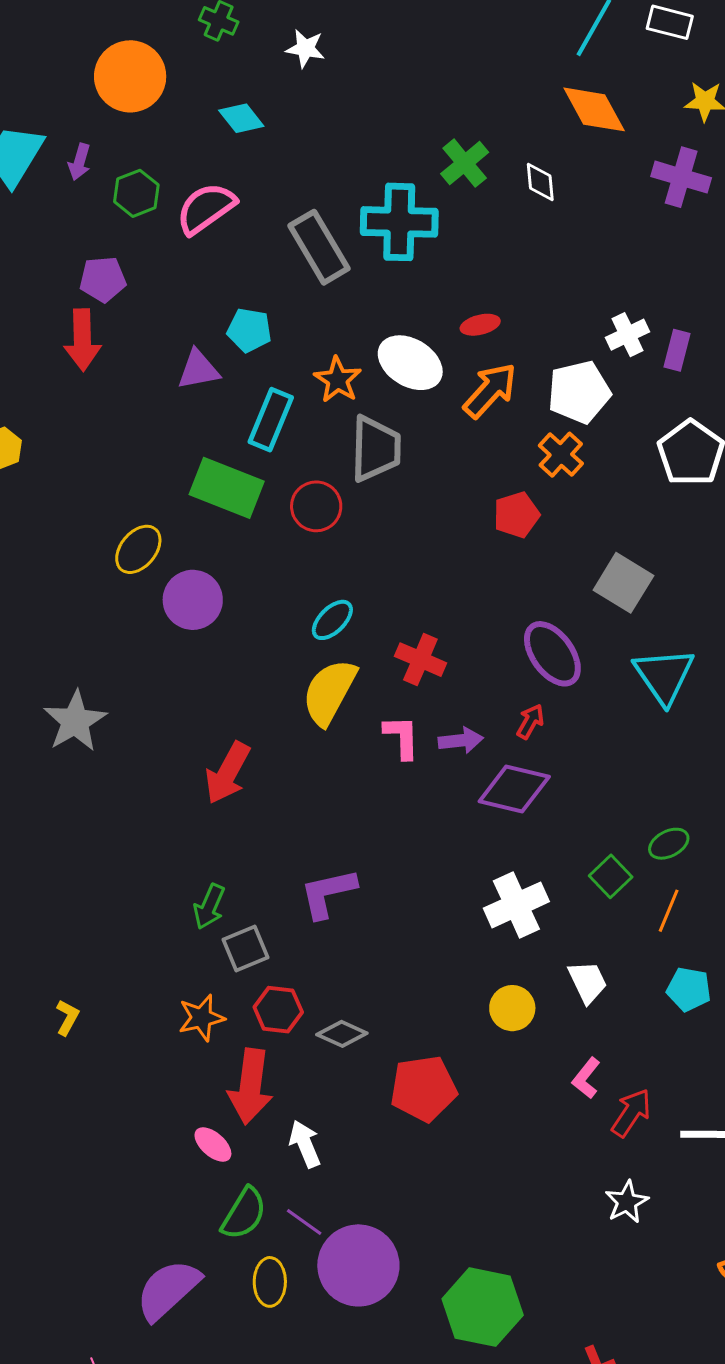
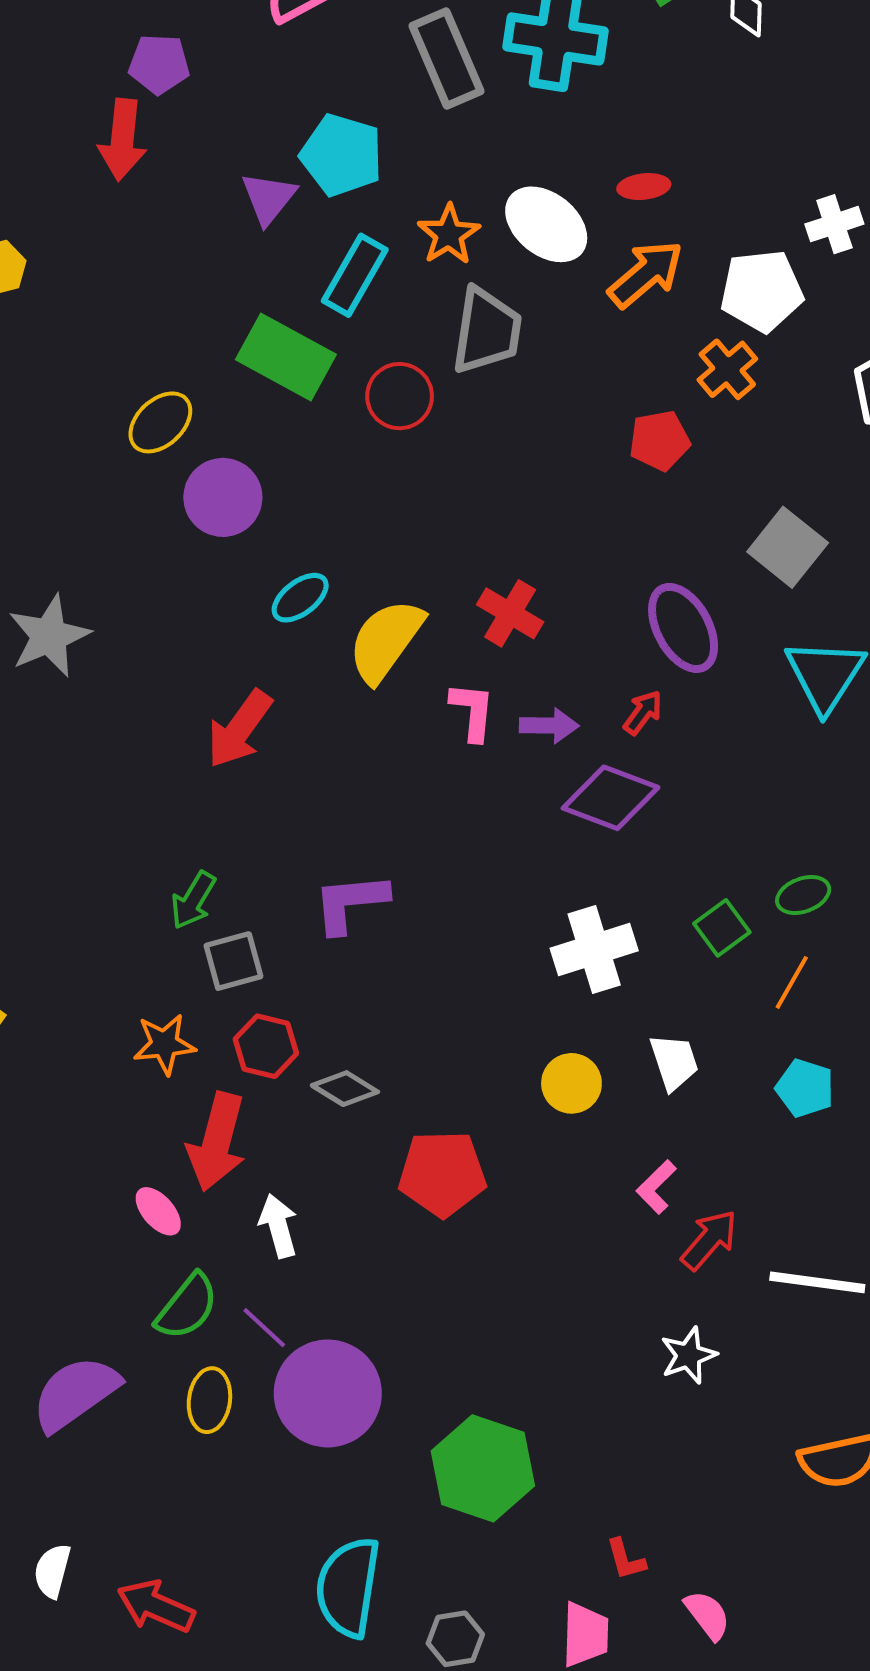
cyan pentagon: (249, 330) -> (342, 155), size x1.4
purple triangle: (198, 370) -> (269, 198), turned -48
cyan ellipse: (332, 620) -> (300, 598), moved

